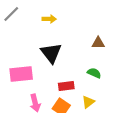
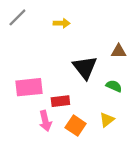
black triangle: (51, 53) -> (85, 67), moved
red rectangle: (66, 86) -> (60, 101), moved

